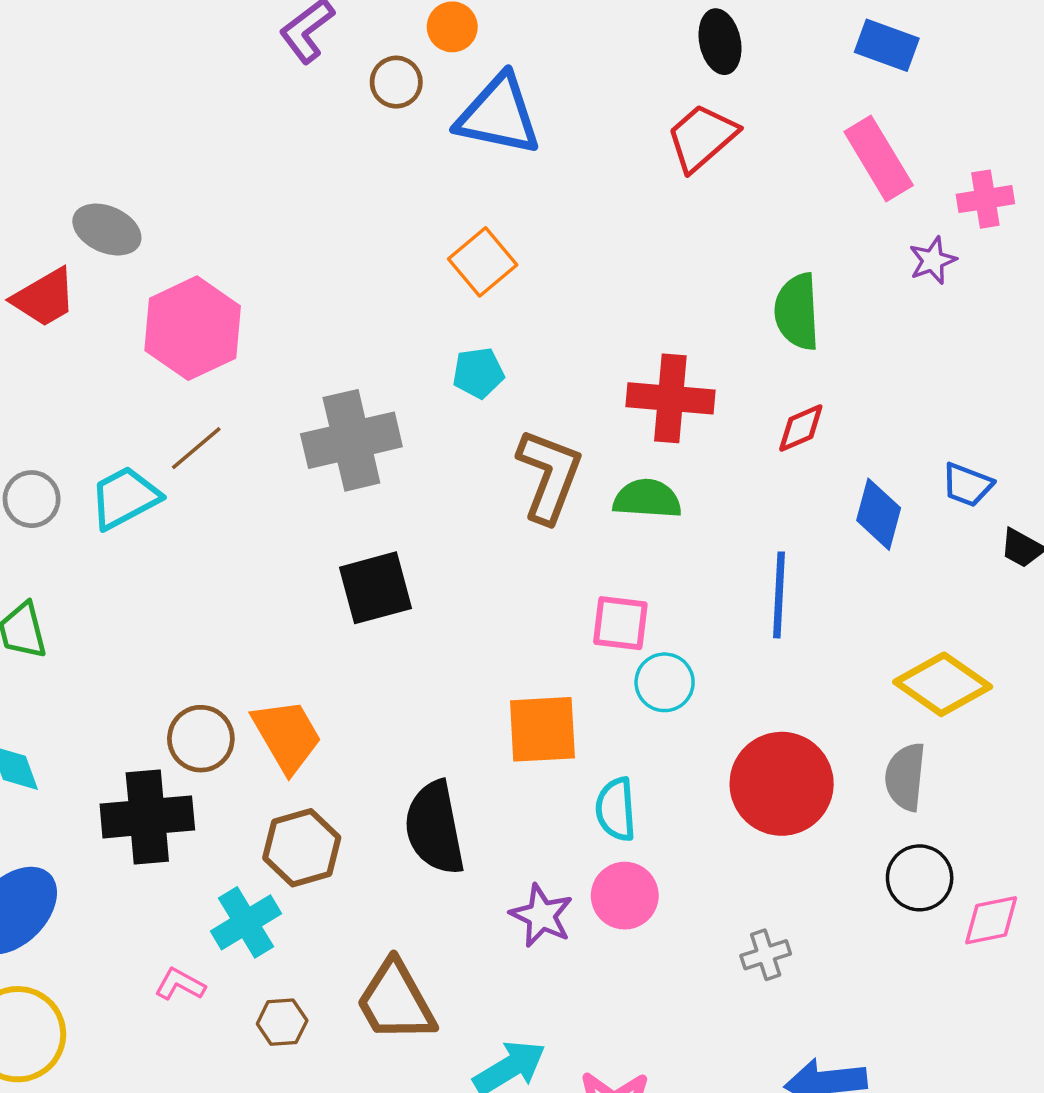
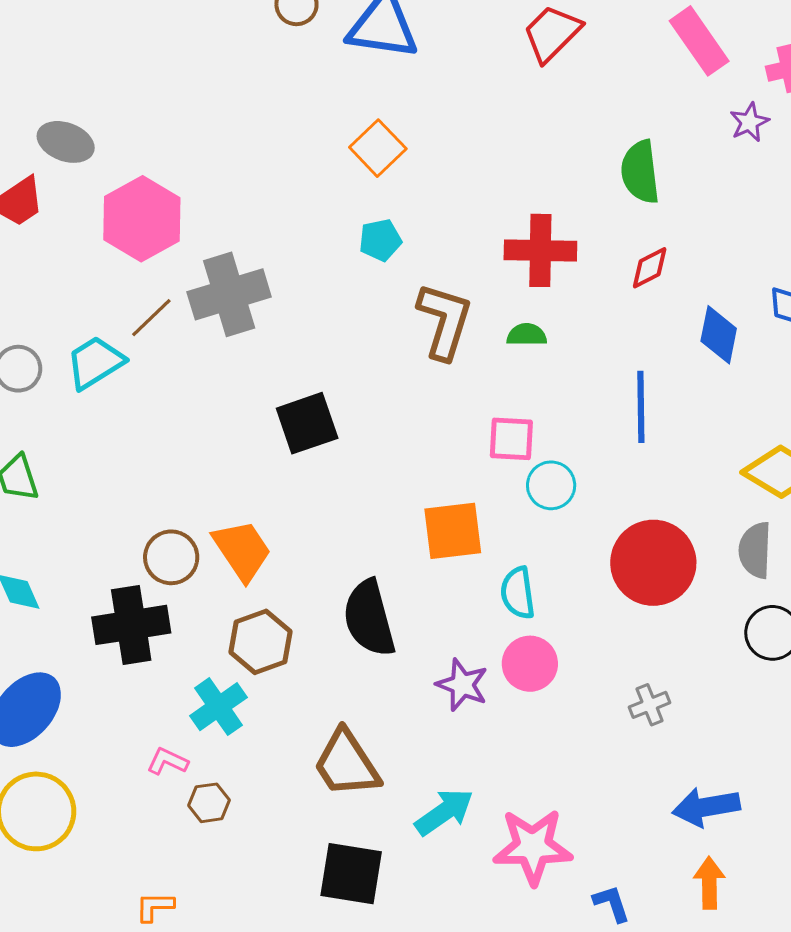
gray cross: (351, 440) -> (229, 294), moved
green semicircle: (647, 499) -> (527, 335), size x0.7
brown hexagon: (282, 1022) -> (209, 803), moved

